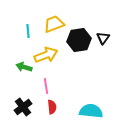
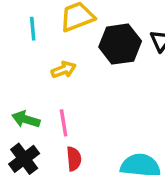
yellow arrow: (46, 55) -> (64, 70), size x0.6
green arrow: (24, 67) -> (26, 119), moved

